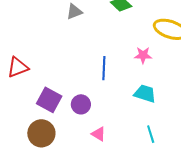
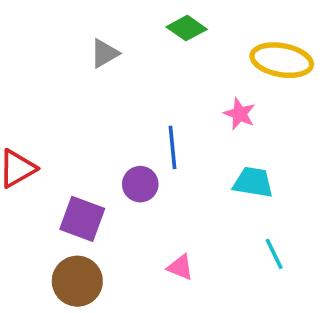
pink star: (143, 55) -> (240, 114), turned 30
purple circle: (81, 104) -> (140, 184), moved

